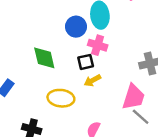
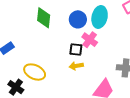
green diamond: (44, 58) -> (44, 18), moved
yellow ellipse: (61, 98) -> (35, 72), moved

